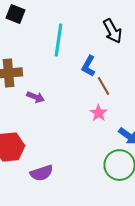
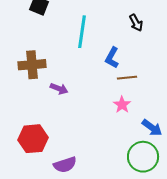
black arrow: (113, 31) -> (136, 23), size x0.7
brown line: (104, 86) -> (127, 78), turned -66

